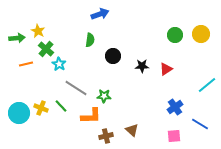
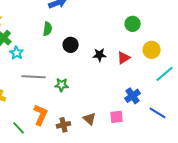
yellow circle: (201, 34) -> (152, 50), moved
gray line: (76, 88) -> (34, 77), turned -30
green line: (61, 106) -> (19, 128), moved
orange L-shape: (91, 116) -> (41, 115), moved, turned -65
pink square: (174, 136) -> (117, 117), moved

